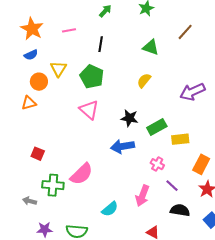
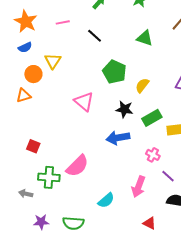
black line: (101, 44) -> (95, 36), turned -56
green pentagon: (92, 77) -> (114, 72), moved
yellow semicircle: (144, 81) -> (142, 85), moved

